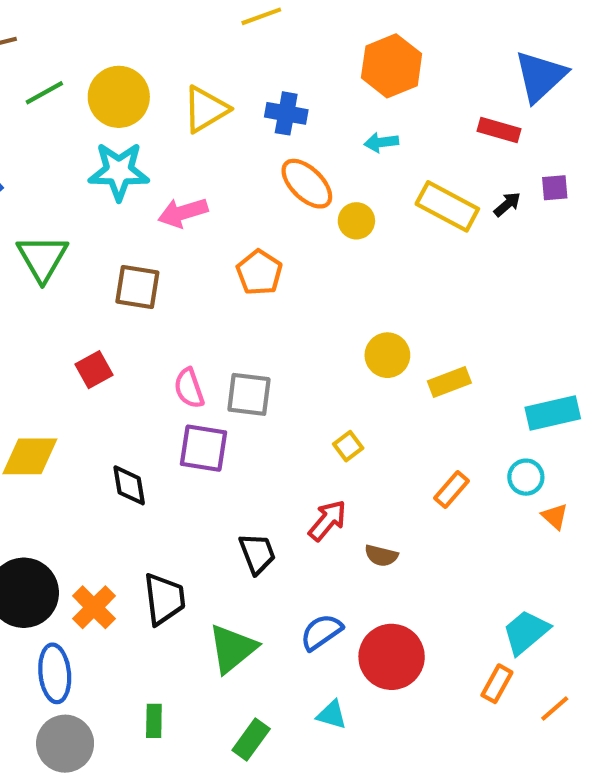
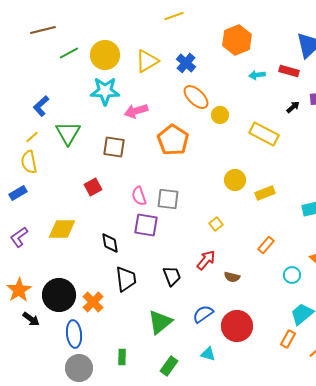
blue cross: (286, 113) -> (186, 63), turned 30
cyan arrow: (381, 142) -> (257, 75), moved
yellow rectangle: (447, 206) -> (264, 134), moved
orange pentagon: (259, 272) -> (173, 140), size x1.4
cyan circle: (526, 477) -> (292, 275), moved
black trapezoid: (164, 599) -> (126, 279), moved

